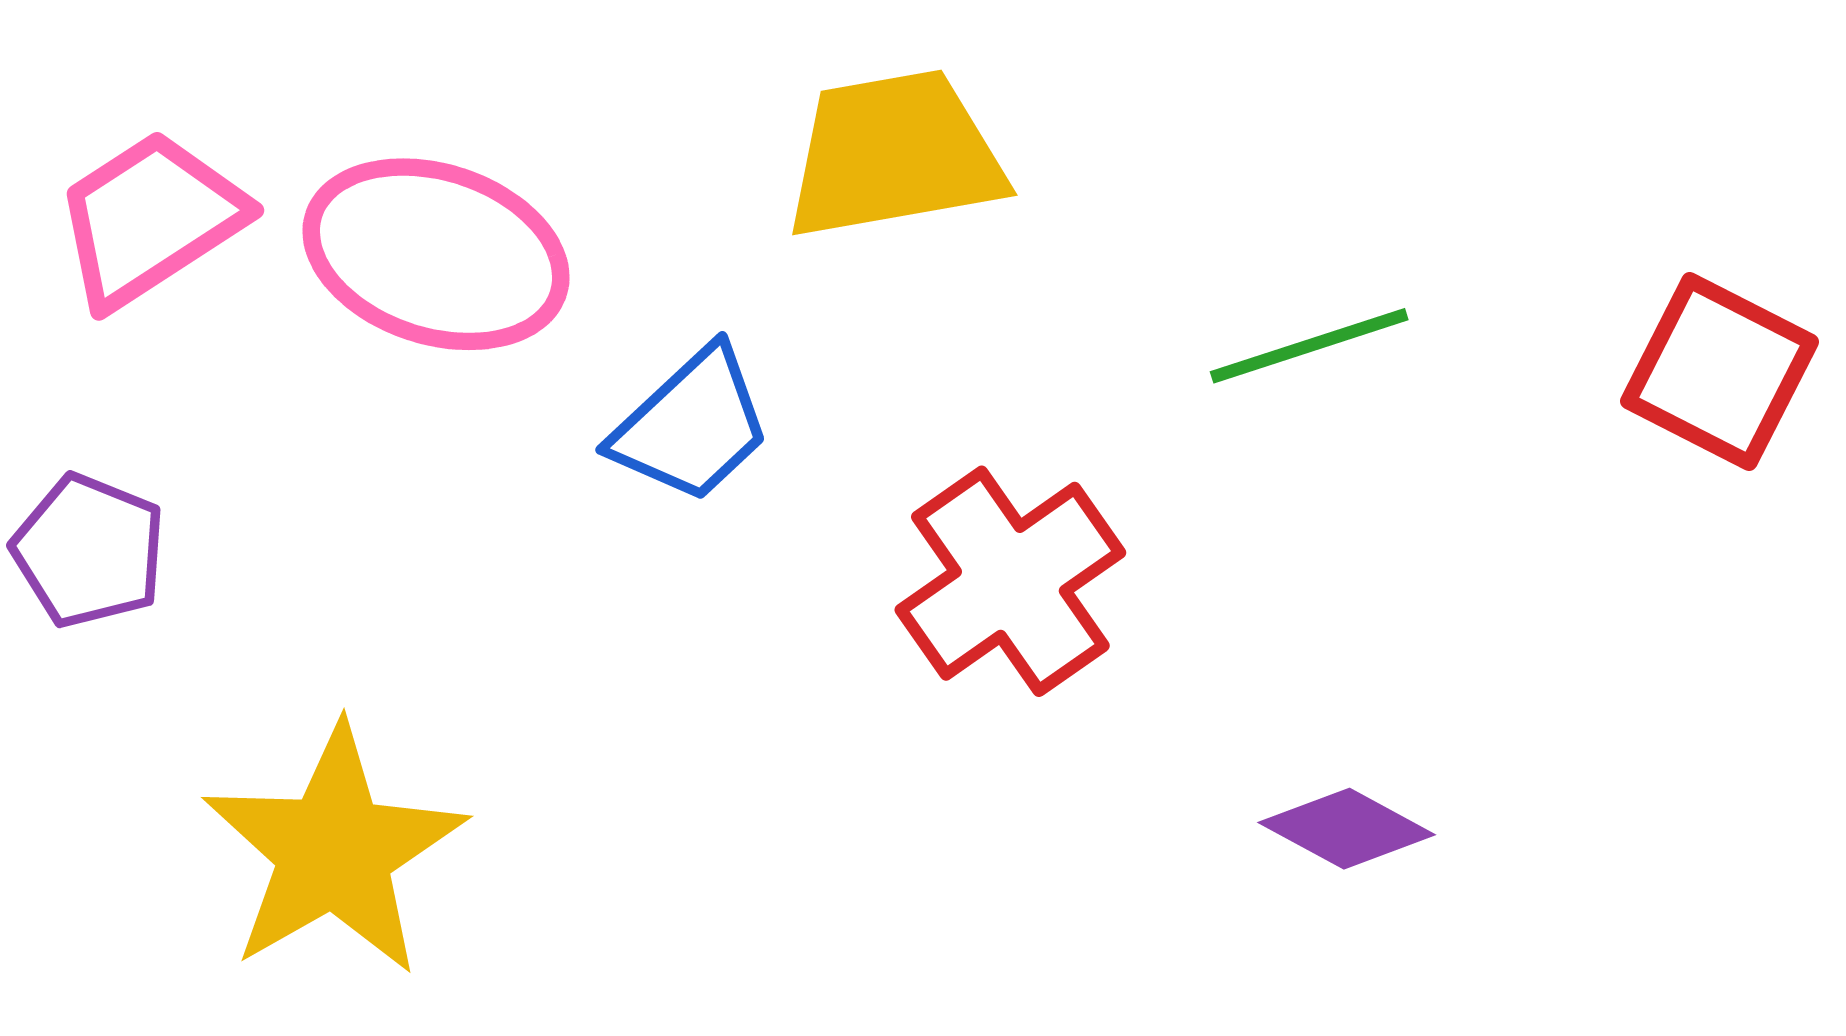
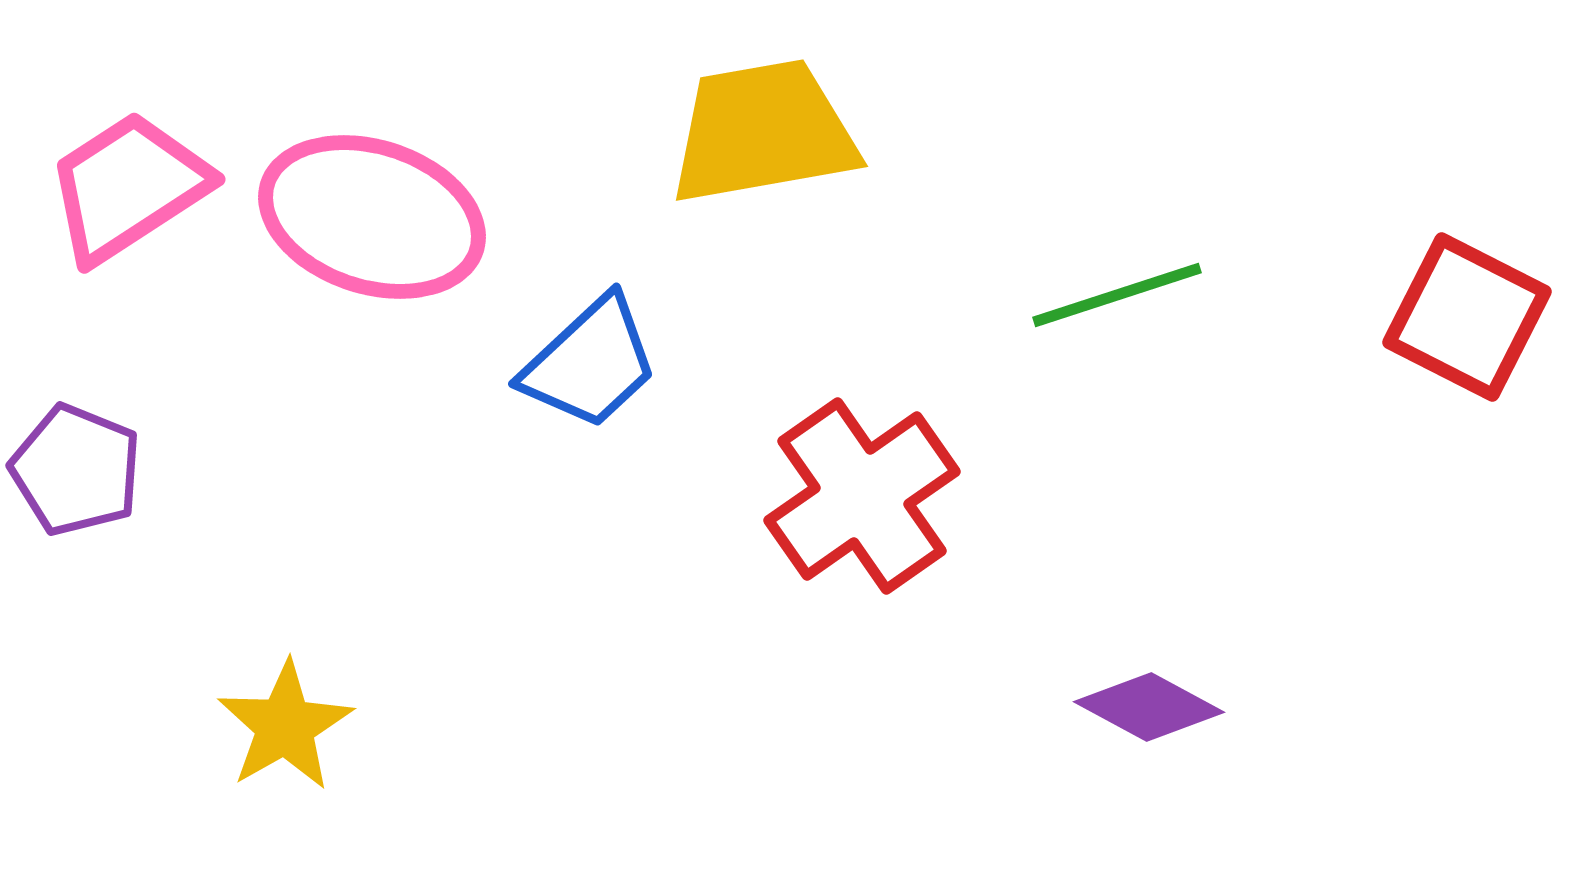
yellow star: (334, 851) -> (285, 726), size x0.6

